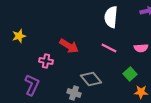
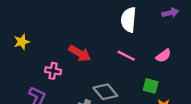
pink semicircle: (141, 48) -> (163, 56), turned -32
green square: (130, 74) -> (151, 86), turned -32

